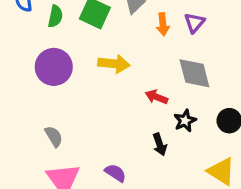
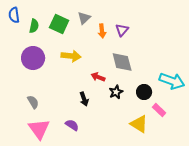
black arrow: (160, 144) -> (84, 99), moved

